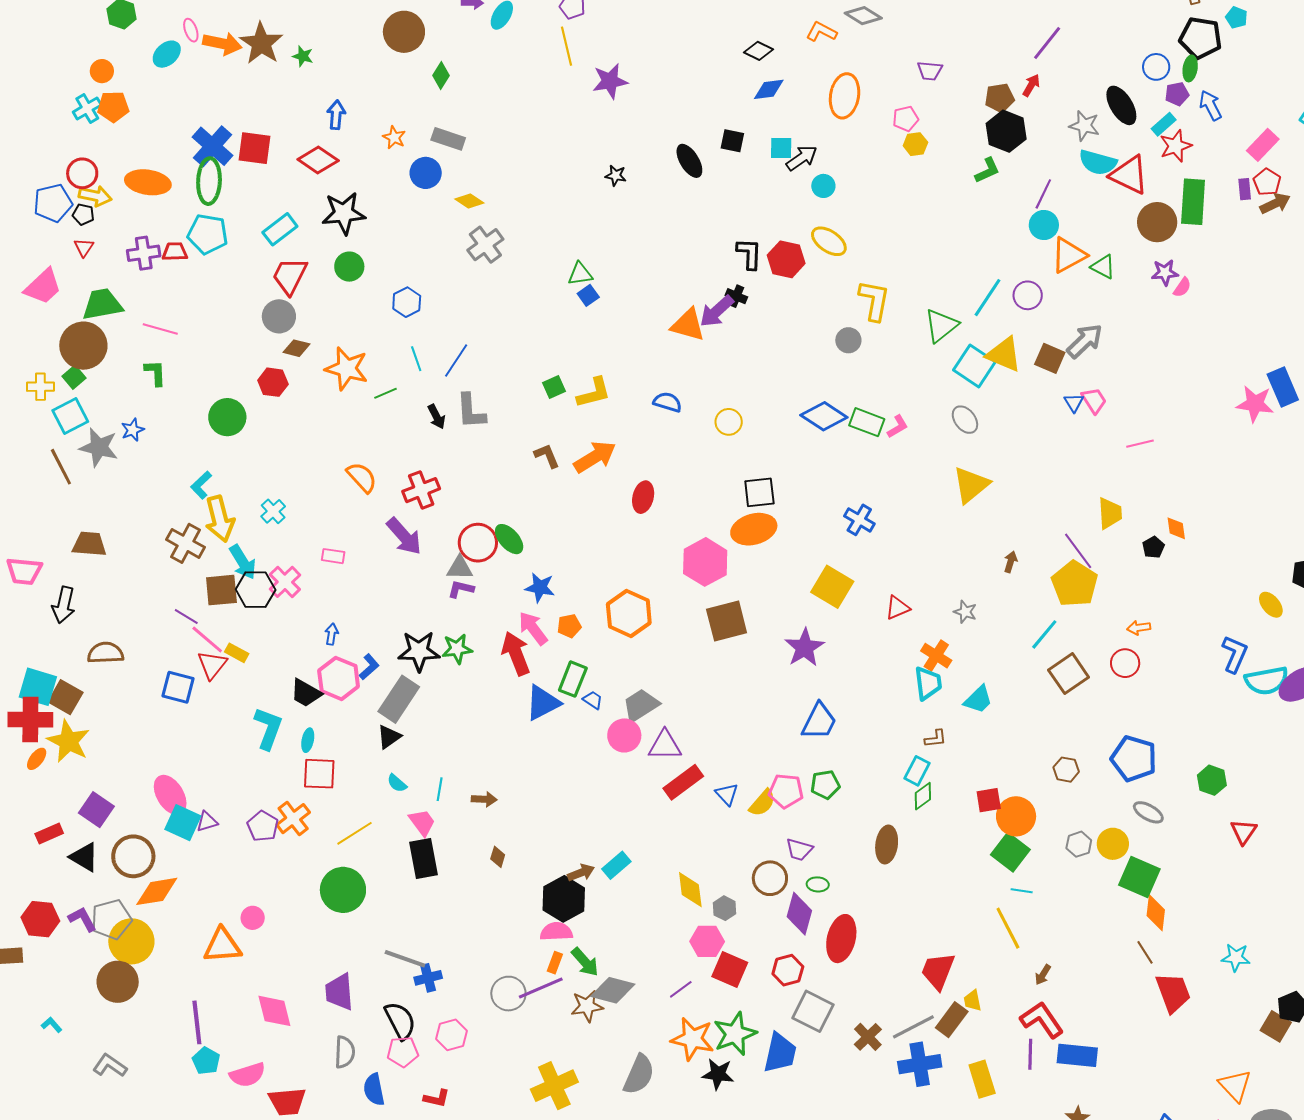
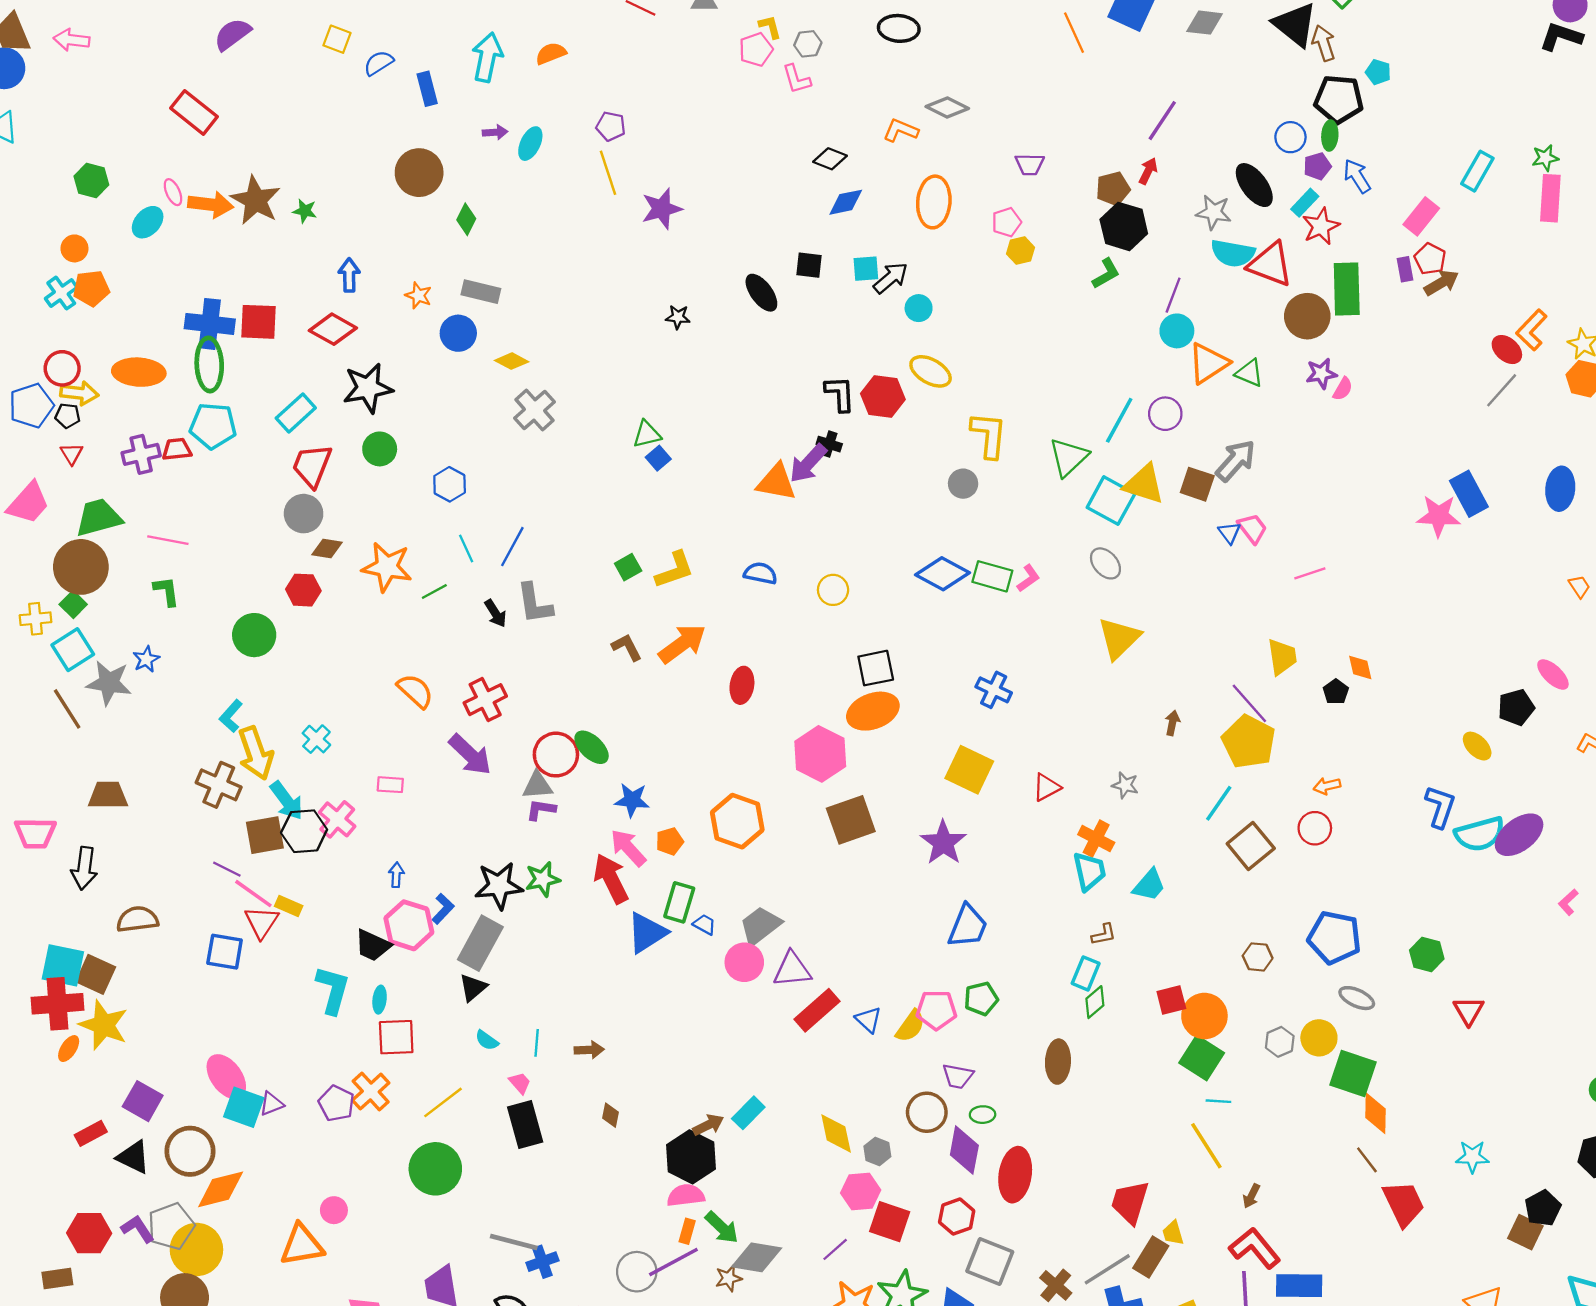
blue cross: (213, 146) -> (210, 324), turned -30
pink trapezoid: (422, 822) -> (520, 1083), size x0.7
brown star: (587, 1006) -> (729, 1278), size x0.7

